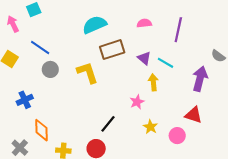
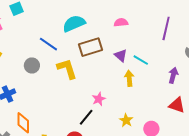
purple line: (178, 30) -> (166, 28), moved
blue line: (40, 48) -> (48, 44), moved
purple arrow: (200, 79) -> (173, 75), size x0.7
pink star: (137, 102) -> (99, 99), moved
red triangle: (194, 115) -> (177, 105), moved

